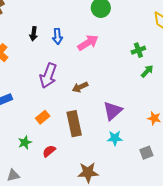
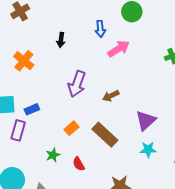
blue arrow: (57, 36) -> (100, 29), moved
brown rectangle: (74, 124) -> (105, 135), turned -35
red semicircle: (49, 151) -> (79, 164), turned -80

